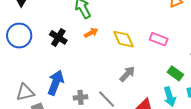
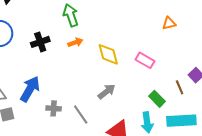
black cross: (58, 37) -> (40, 42), turned 30

